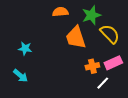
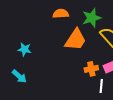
orange trapezoid: (76, 38) -> (76, 40), turned -130
white line: (103, 83) -> (101, 86), turned -40

